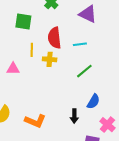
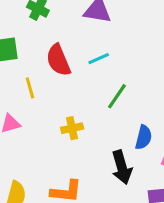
yellow cross: (50, 59) -> (72, 128), moved
black arrow: (74, 116) -> (122, 167), size x1.5

